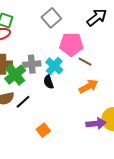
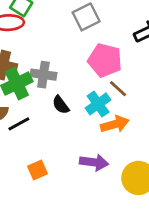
cyan cross: (54, 66) -> (98, 104), moved
black semicircle: (48, 82) -> (61, 105), turned -32
purple arrow: (96, 124) -> (94, 162), moved

